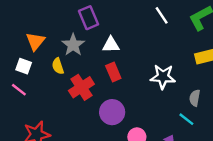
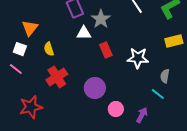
gray star: (73, 45) -> (101, 19), moved
white triangle: (111, 45) -> (84, 33), moved
red rectangle: (113, 72) -> (106, 50), moved
red cross: (81, 87) -> (57, 77), moved

